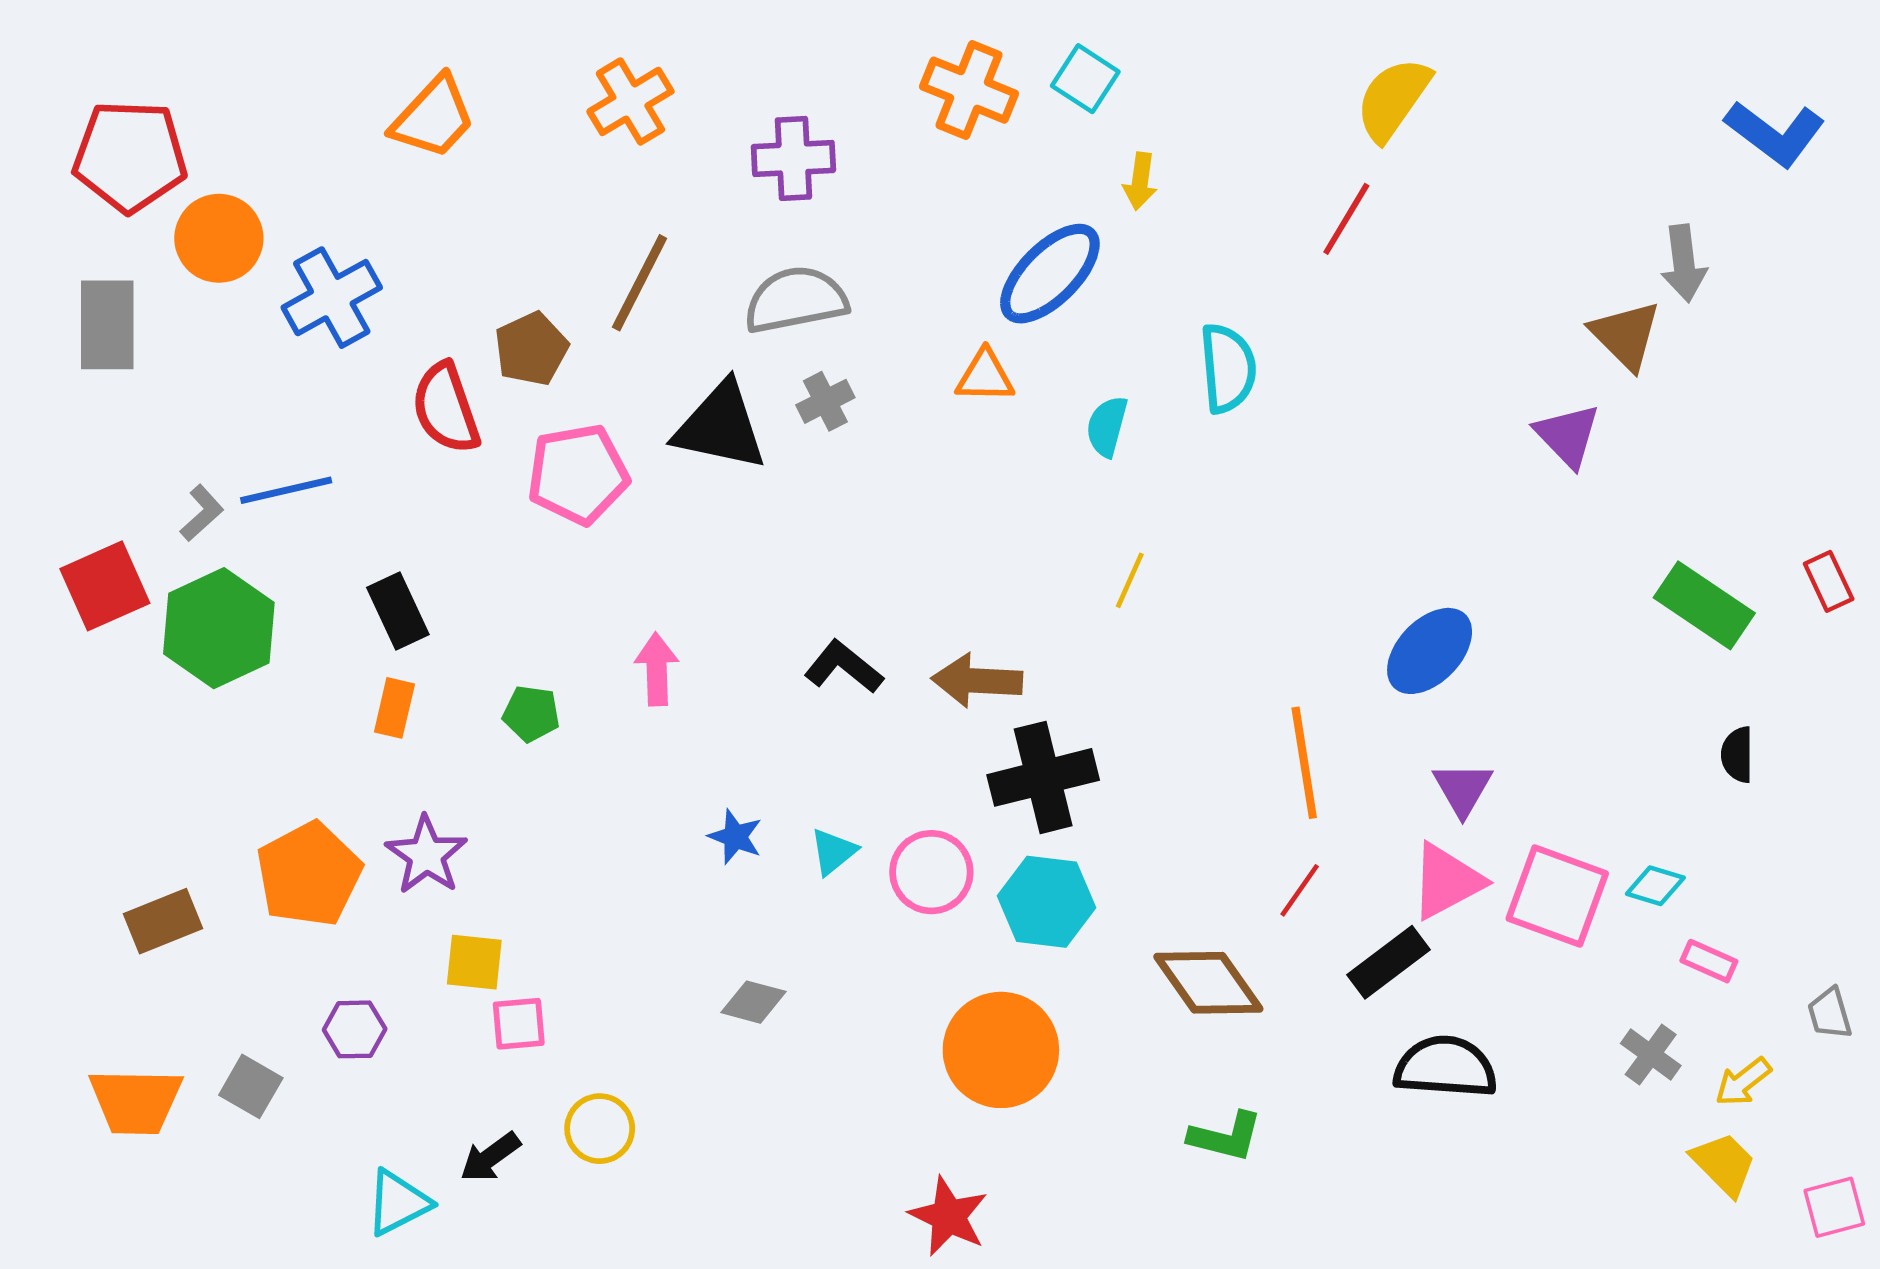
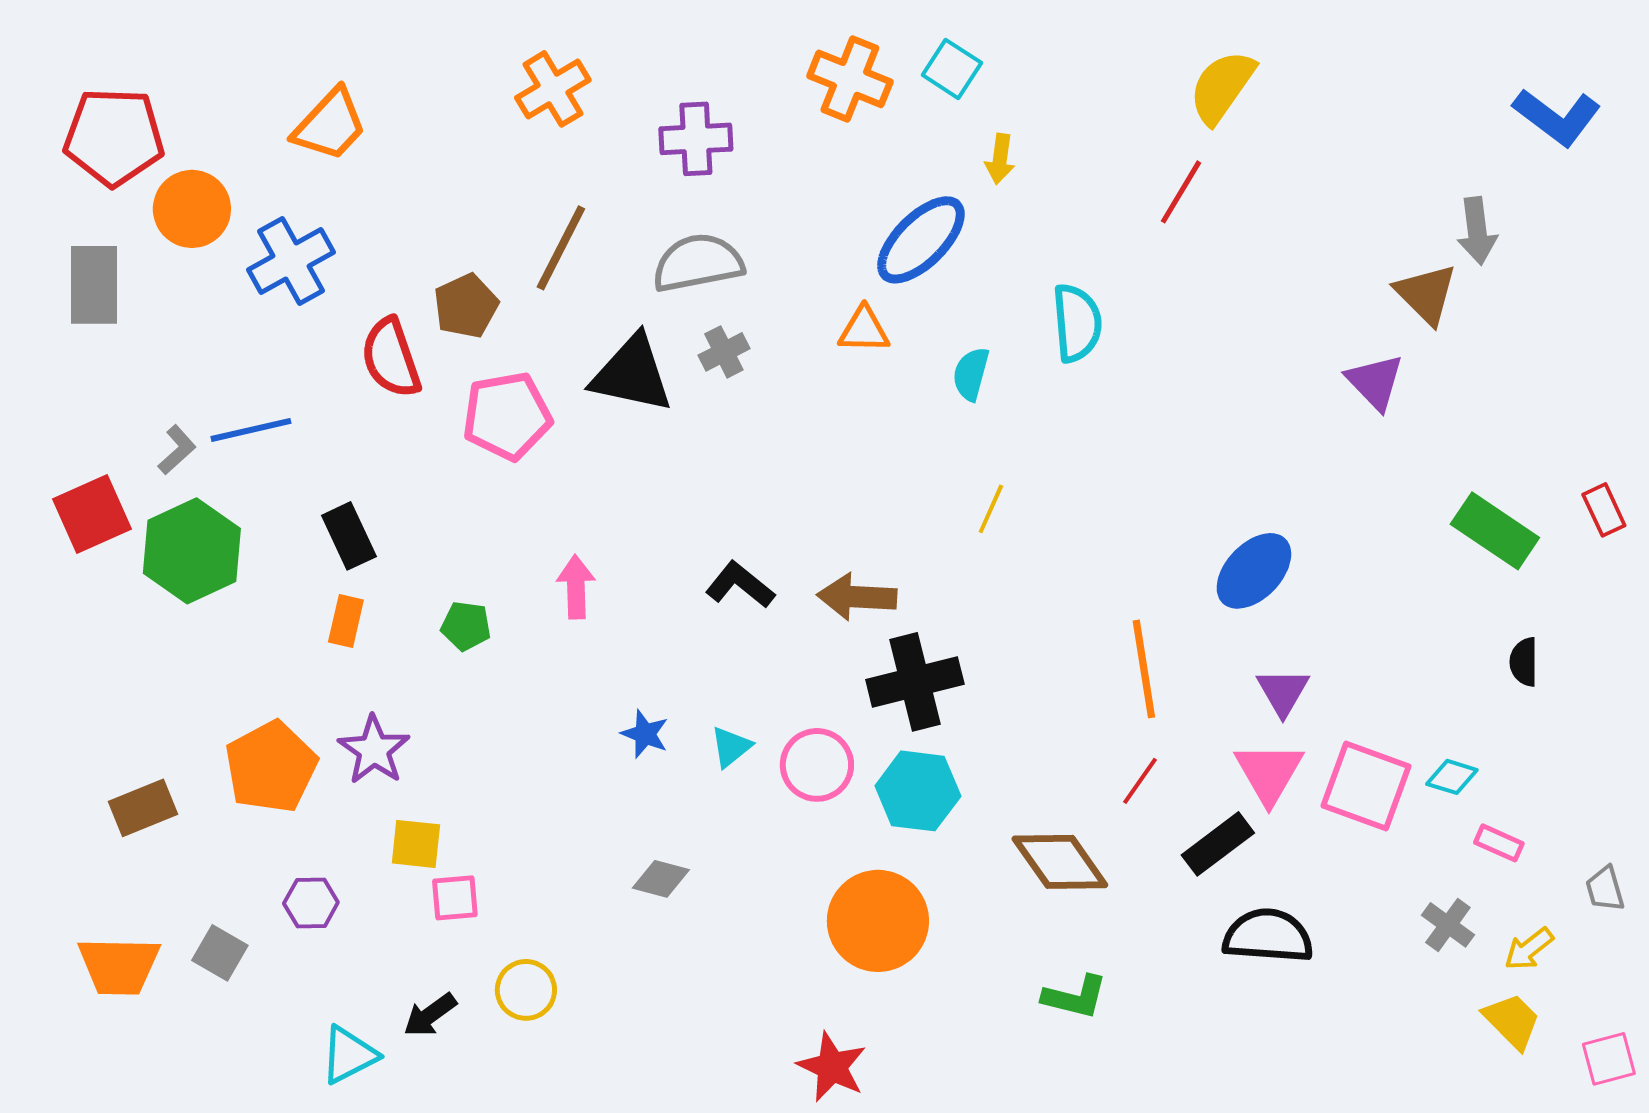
orange trapezoid: (433, 117) -> (330, 125), moved
pink triangle: (1447, 881) -> (1269, 773), turned -32

